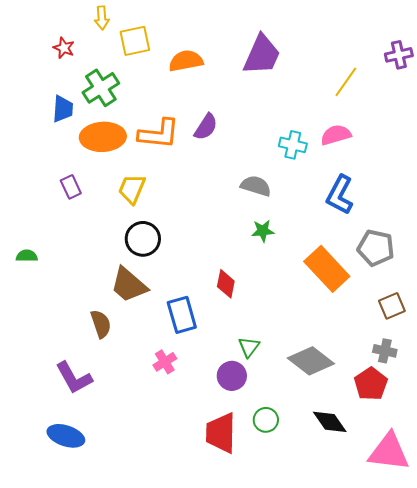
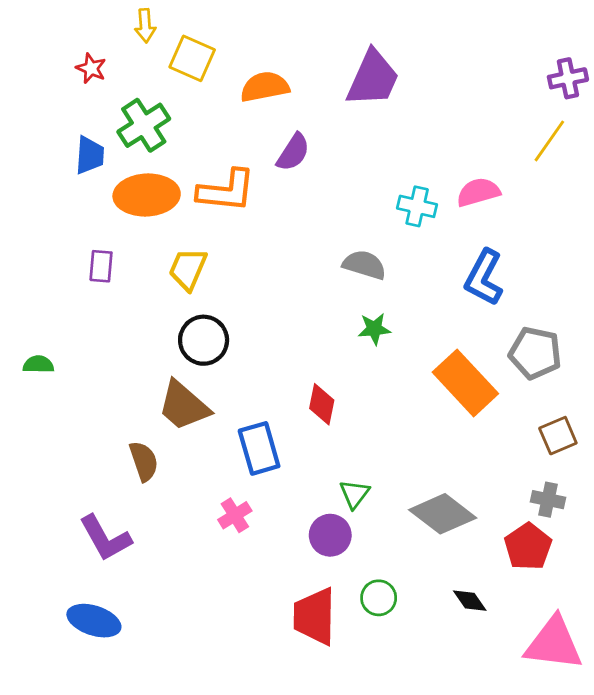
yellow square: (135, 41) -> (192, 58), turned 36
yellow line: (346, 82) -> (549, 141), moved
purple semicircle: (206, 127) -> (293, 152), moved
purple rectangle: (71, 187) -> (101, 266), turned 30
black diamond: (330, 422) -> (470, 601), size x0.7

